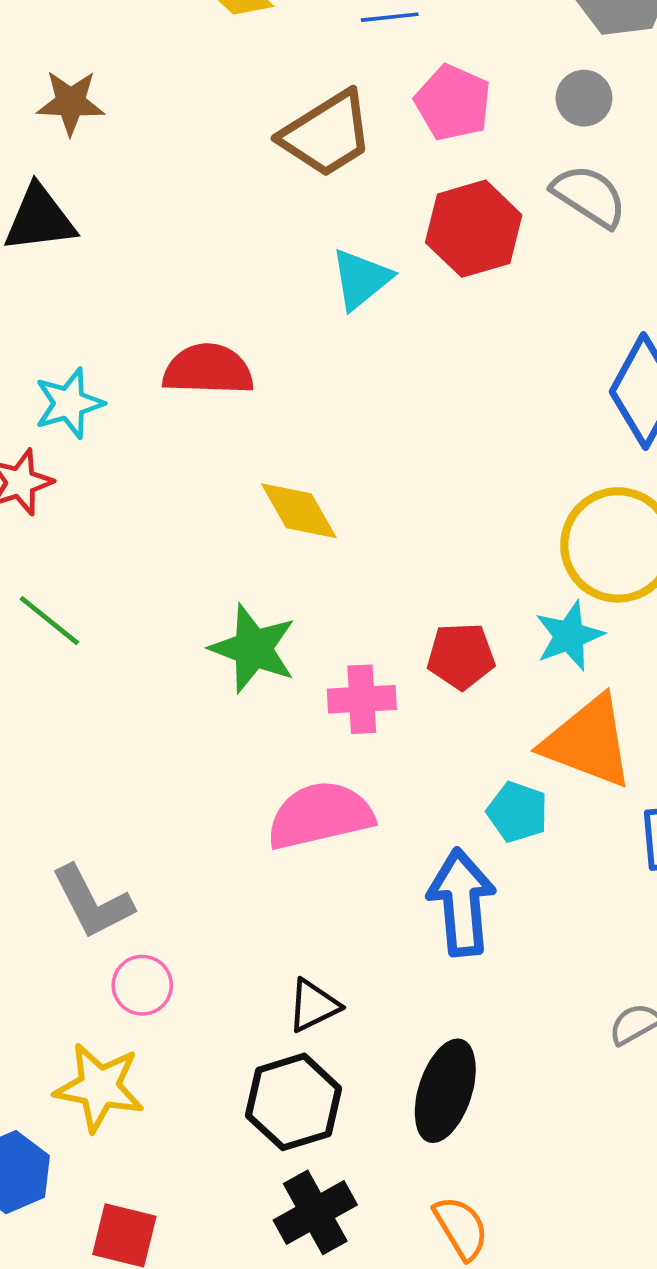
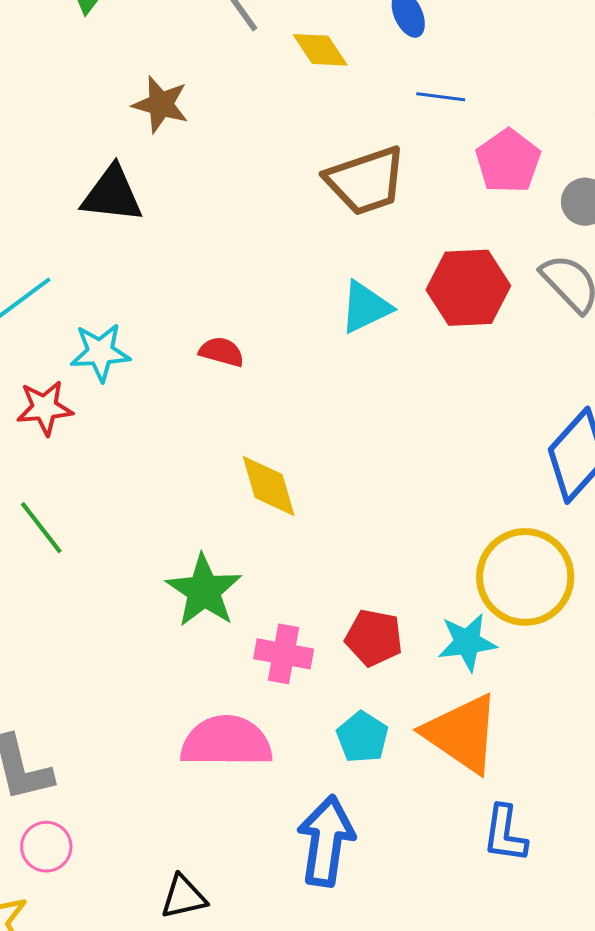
pink pentagon: (453, 103) -> (508, 161), moved
red semicircle: (208, 370) -> (222, 352), size x0.6
cyan pentagon: (517, 812) -> (362, 737), moved

